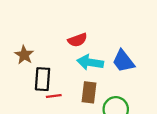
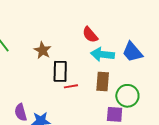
red semicircle: (77, 40) -> (90, 35), turned 72

